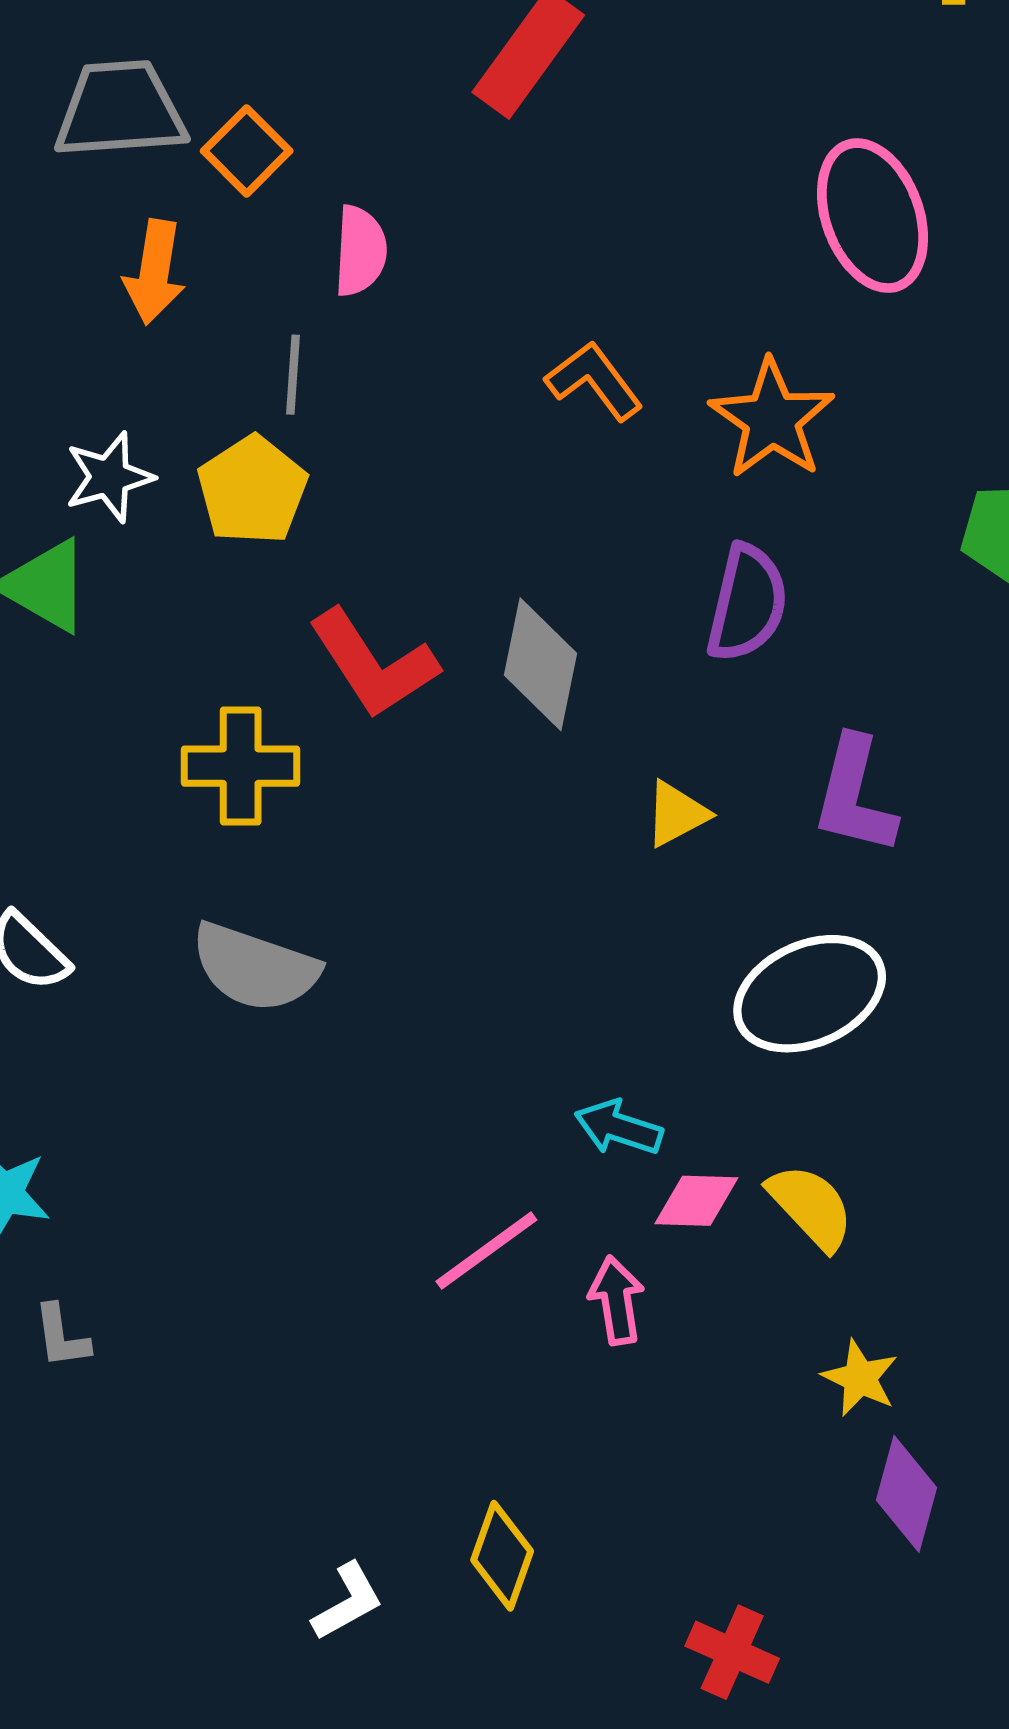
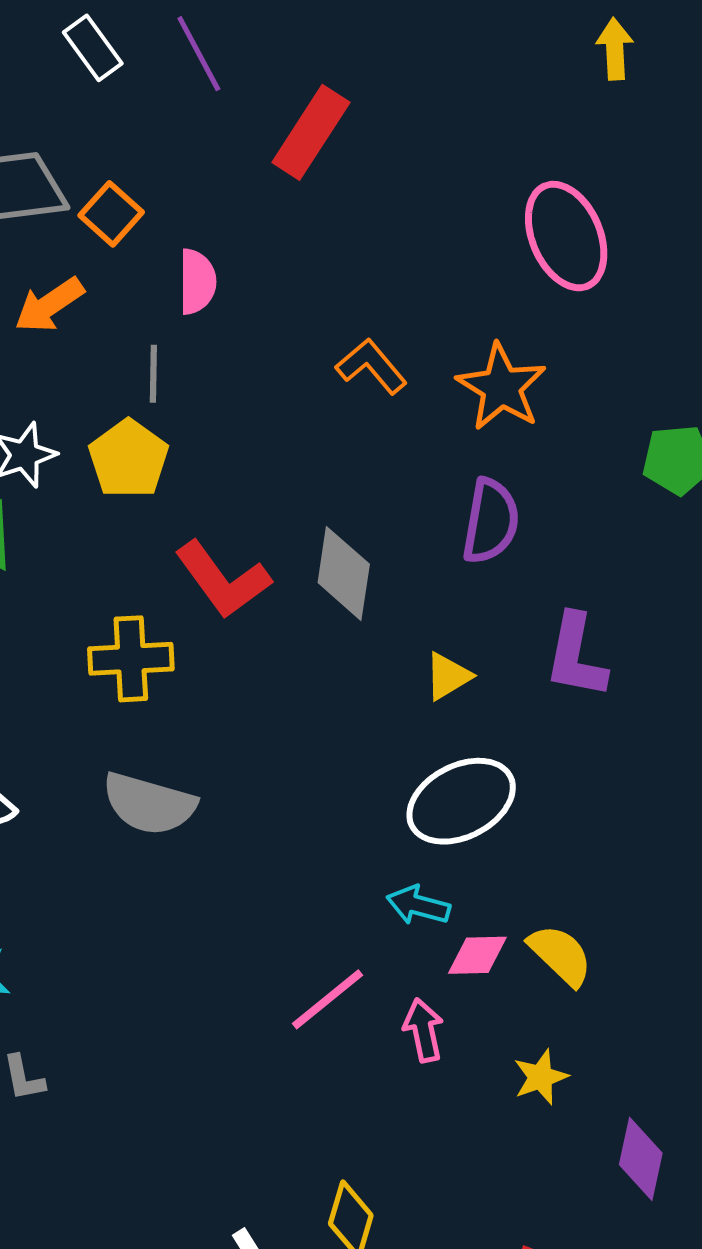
orange arrow: (154, 272) -> (49, 305), turned 50
white ellipse: (810, 994) -> (461, 801), moved
yellow star: (860, 1378) -> (541, 1077), moved, turned 30

